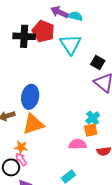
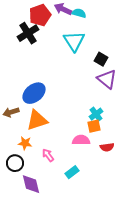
red pentagon: (43, 31) -> (40, 15), moved, turned 30
black cross: (24, 36) -> (28, 33), turned -35
blue ellipse: (30, 97) -> (34, 93), turned 40
pink arrow: (21, 159) -> (48, 155), moved

